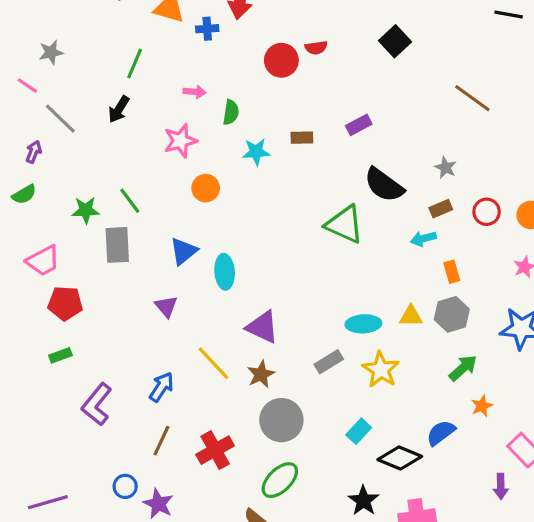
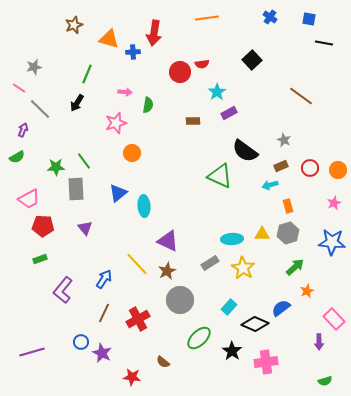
cyan star: (256, 152) -> (217, 92), moved, turned -30
purple triangle: (166, 306) -> (85, 228), moved
green ellipse: (280, 480) -> (199, 338), moved

